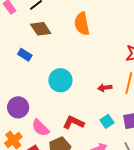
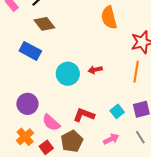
orange semicircle: (82, 24) -> (109, 18), moved
blue rectangle: (25, 55) -> (30, 51), size x1.5
red arrow: (105, 88) -> (95, 70), moved

